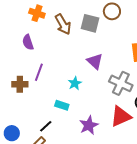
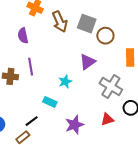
brown circle: (112, 11) -> (105, 36), moved
purple triangle: (95, 61) -> (87, 62), turned 36
purple line: (39, 72) -> (31, 67), turned -36
red triangle: (121, 116) -> (107, 119), size x0.6

